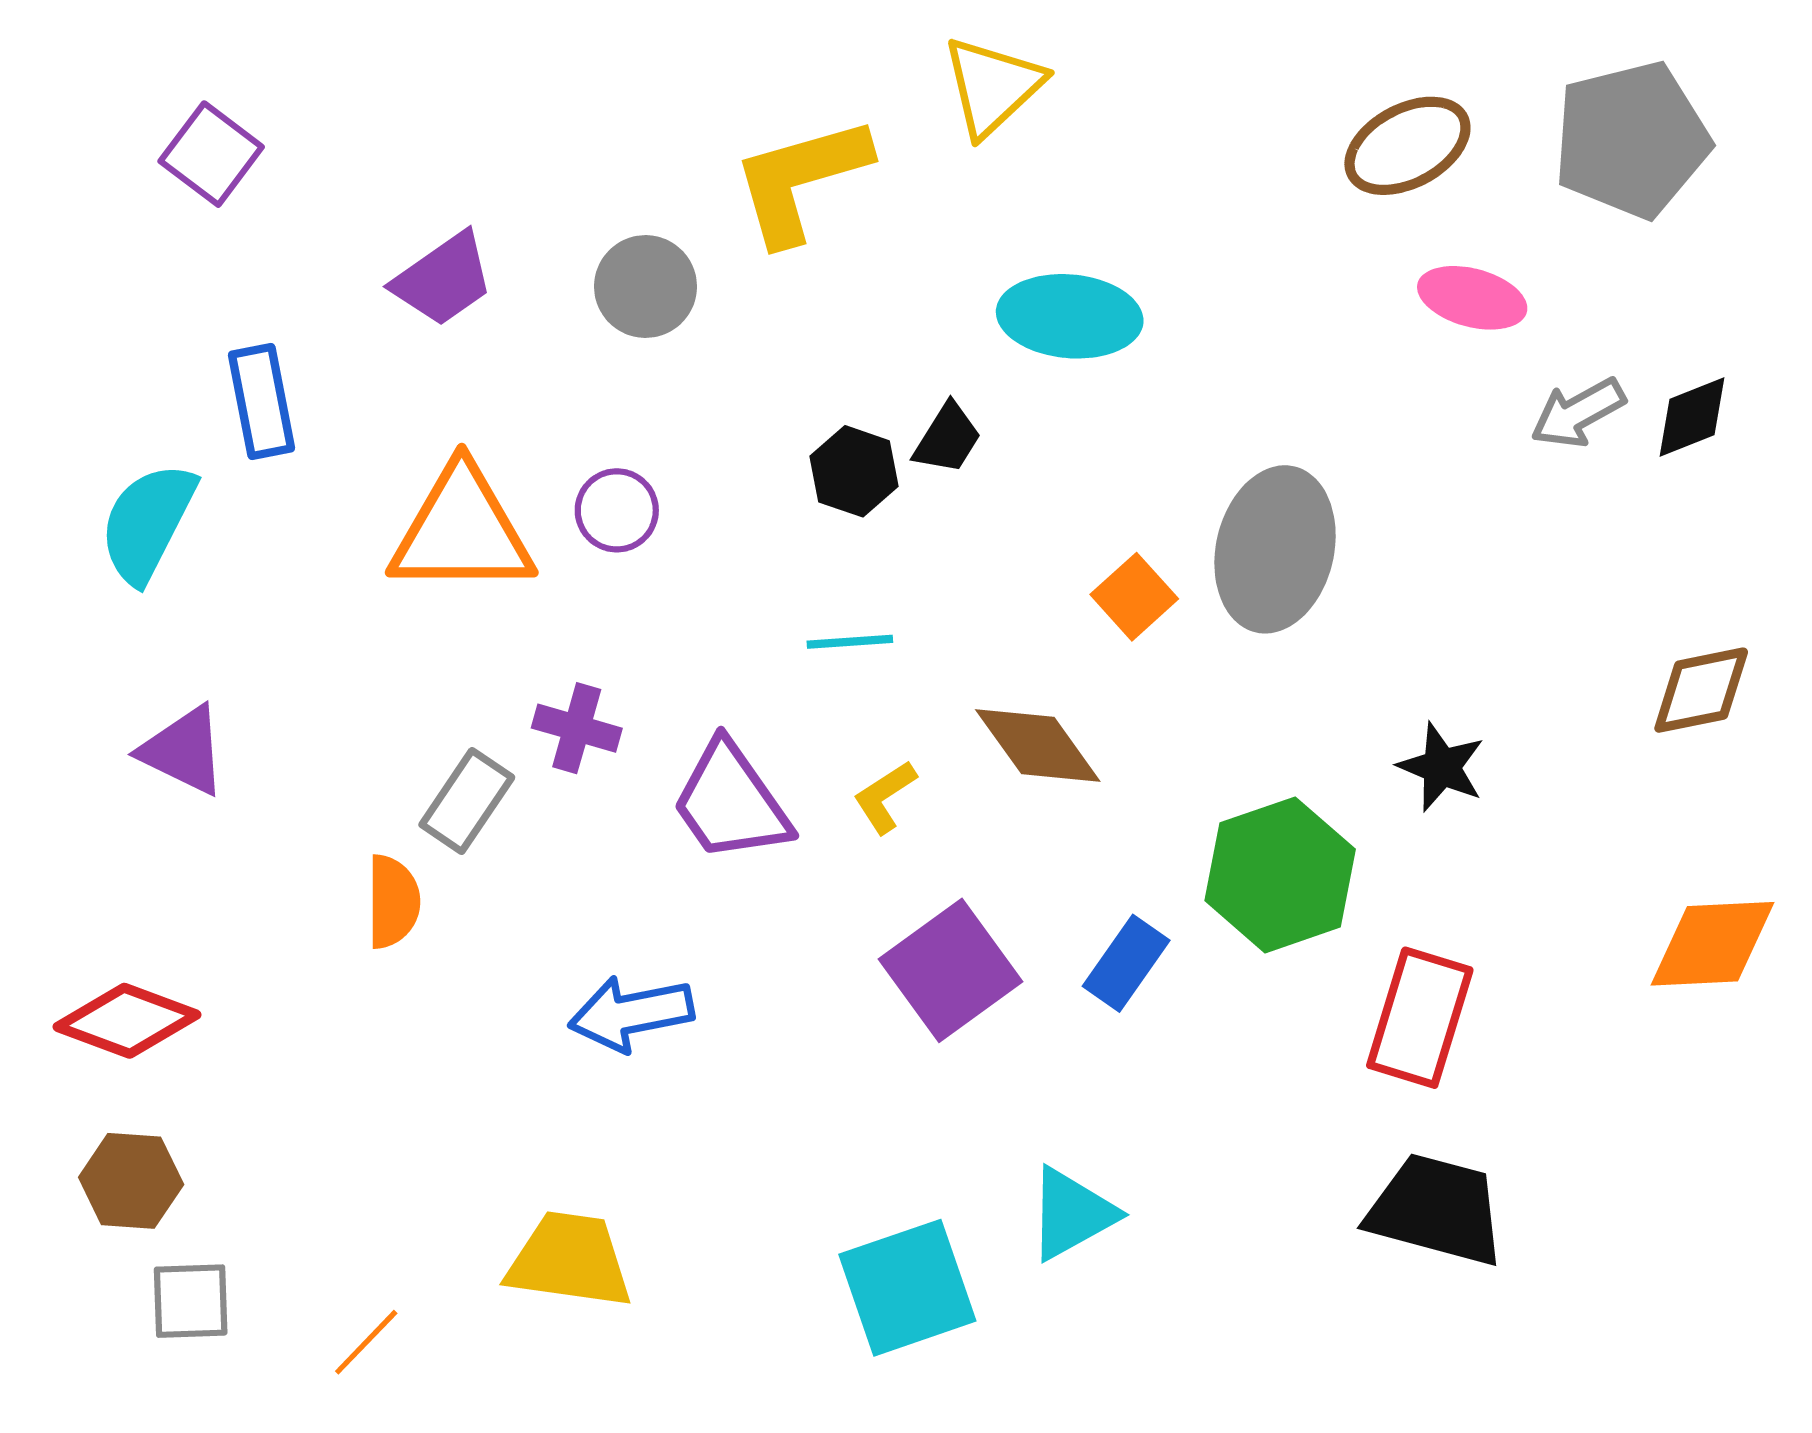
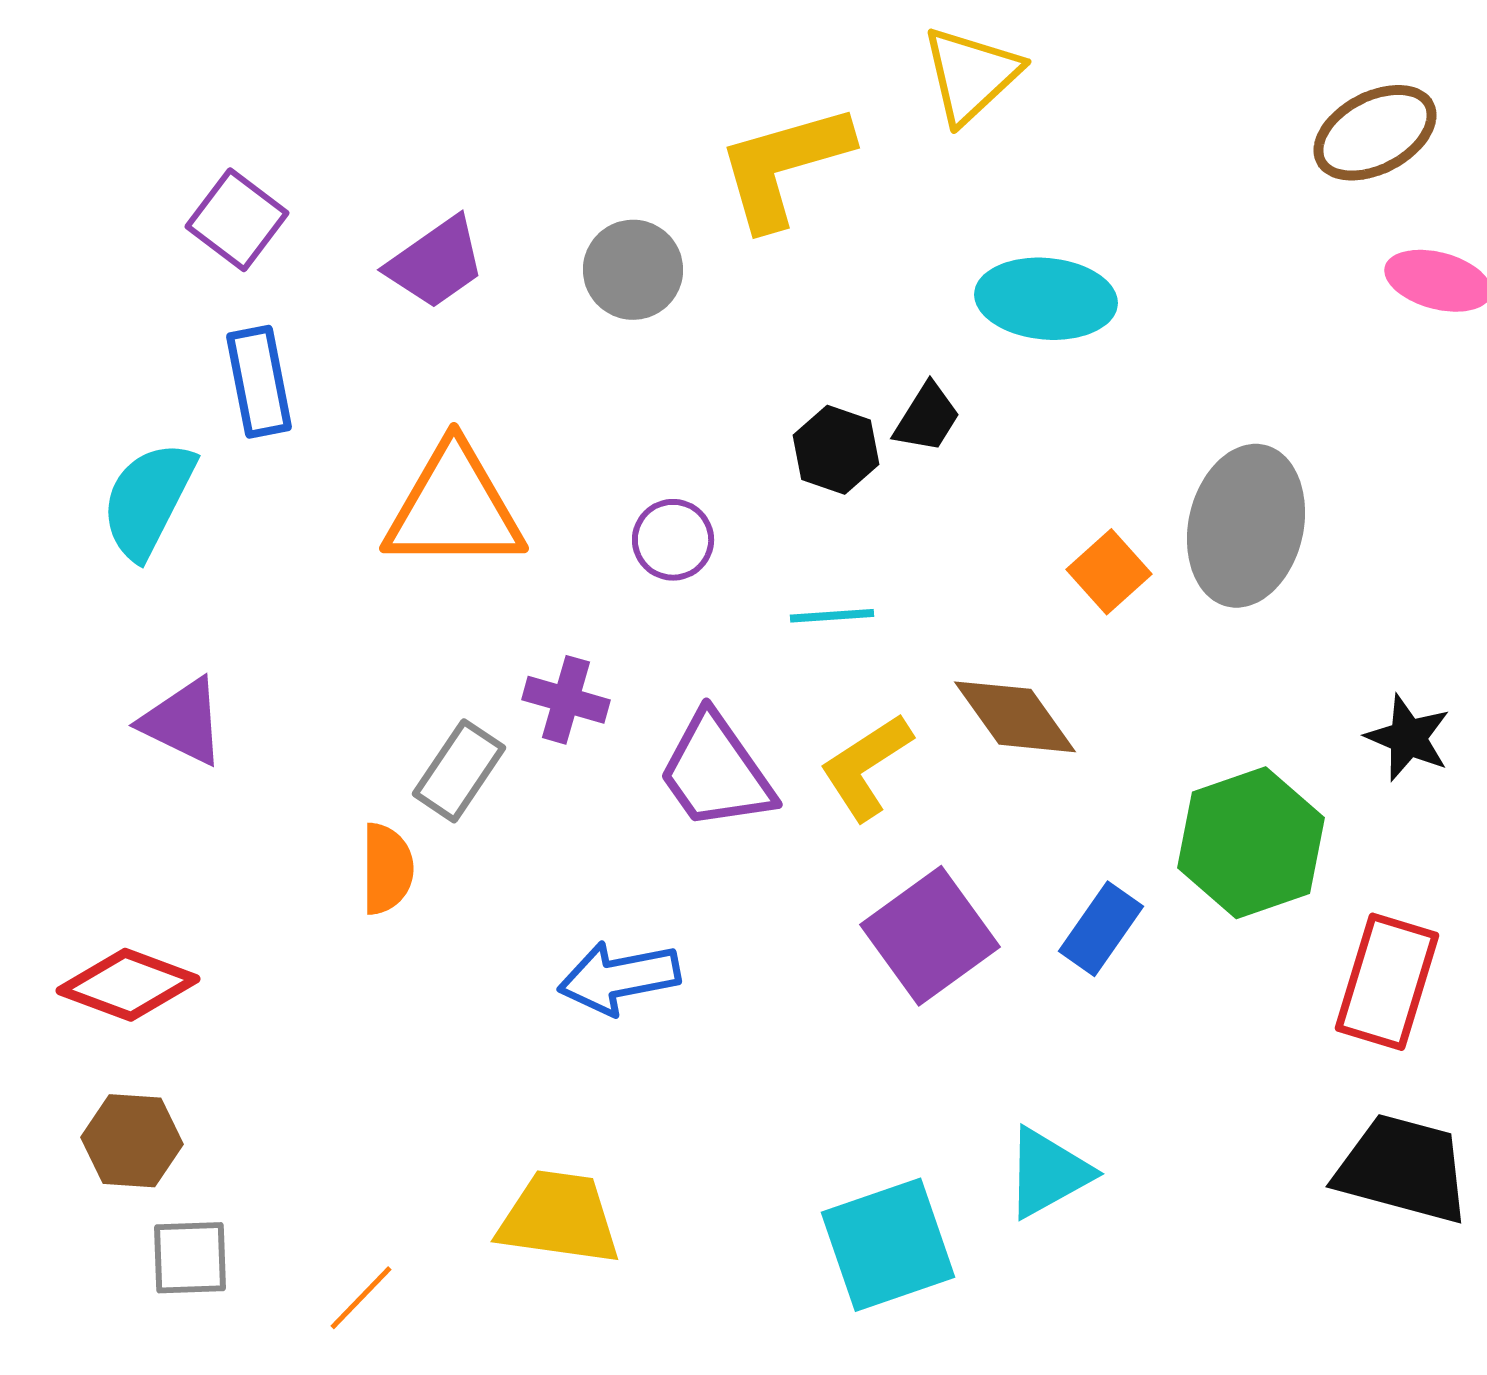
purple square: (211, 154) -> (237, 220), moved
purple circle: (617, 510) -> (673, 540), moved
yellow L-shape: (885, 797) -> (866, 767), size x1.5

